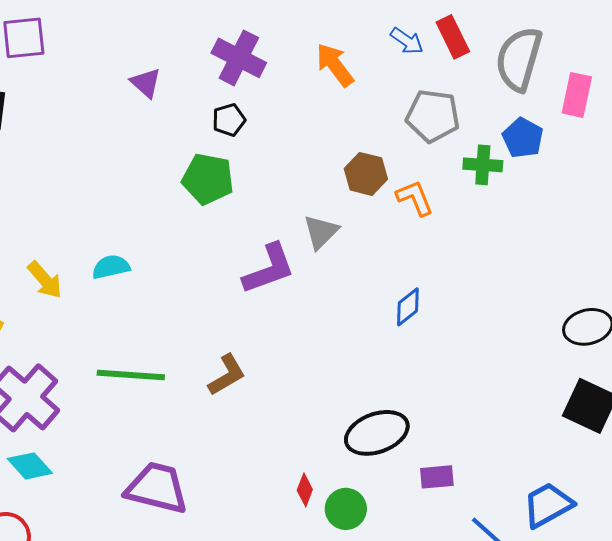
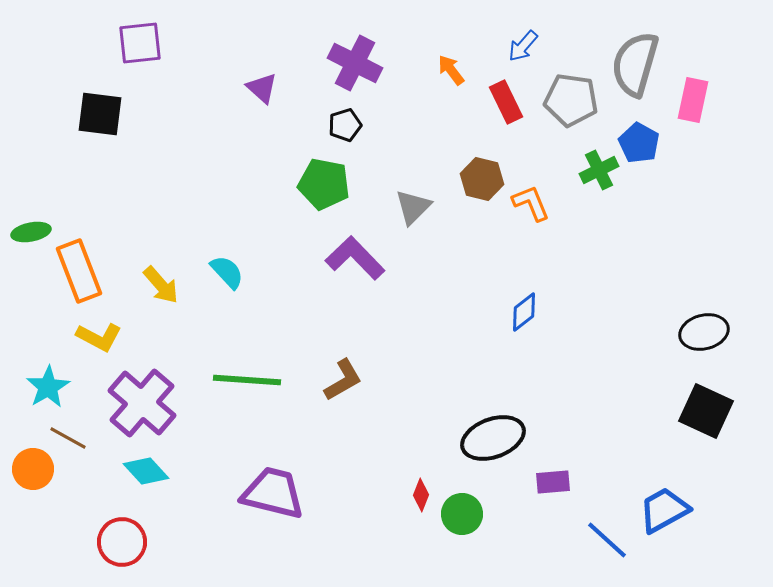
red rectangle: (453, 37) -> (506, 102), moved
blue arrow: (407, 41) -> (523, 46), turned 96
orange arrow: (335, 65) -> (451, 70), size x0.7
gray pentagon: (433, 116) -> (571, 100), moved
green cross: (483, 165) -> (599, 170), turned -30
gray triangle: (321, 232) -> (413, 207), moved
cyan semicircle: (111, 267) -> (227, 272), turned 60
purple L-shape: (269, 269) -> (355, 258), moved, turned -114

